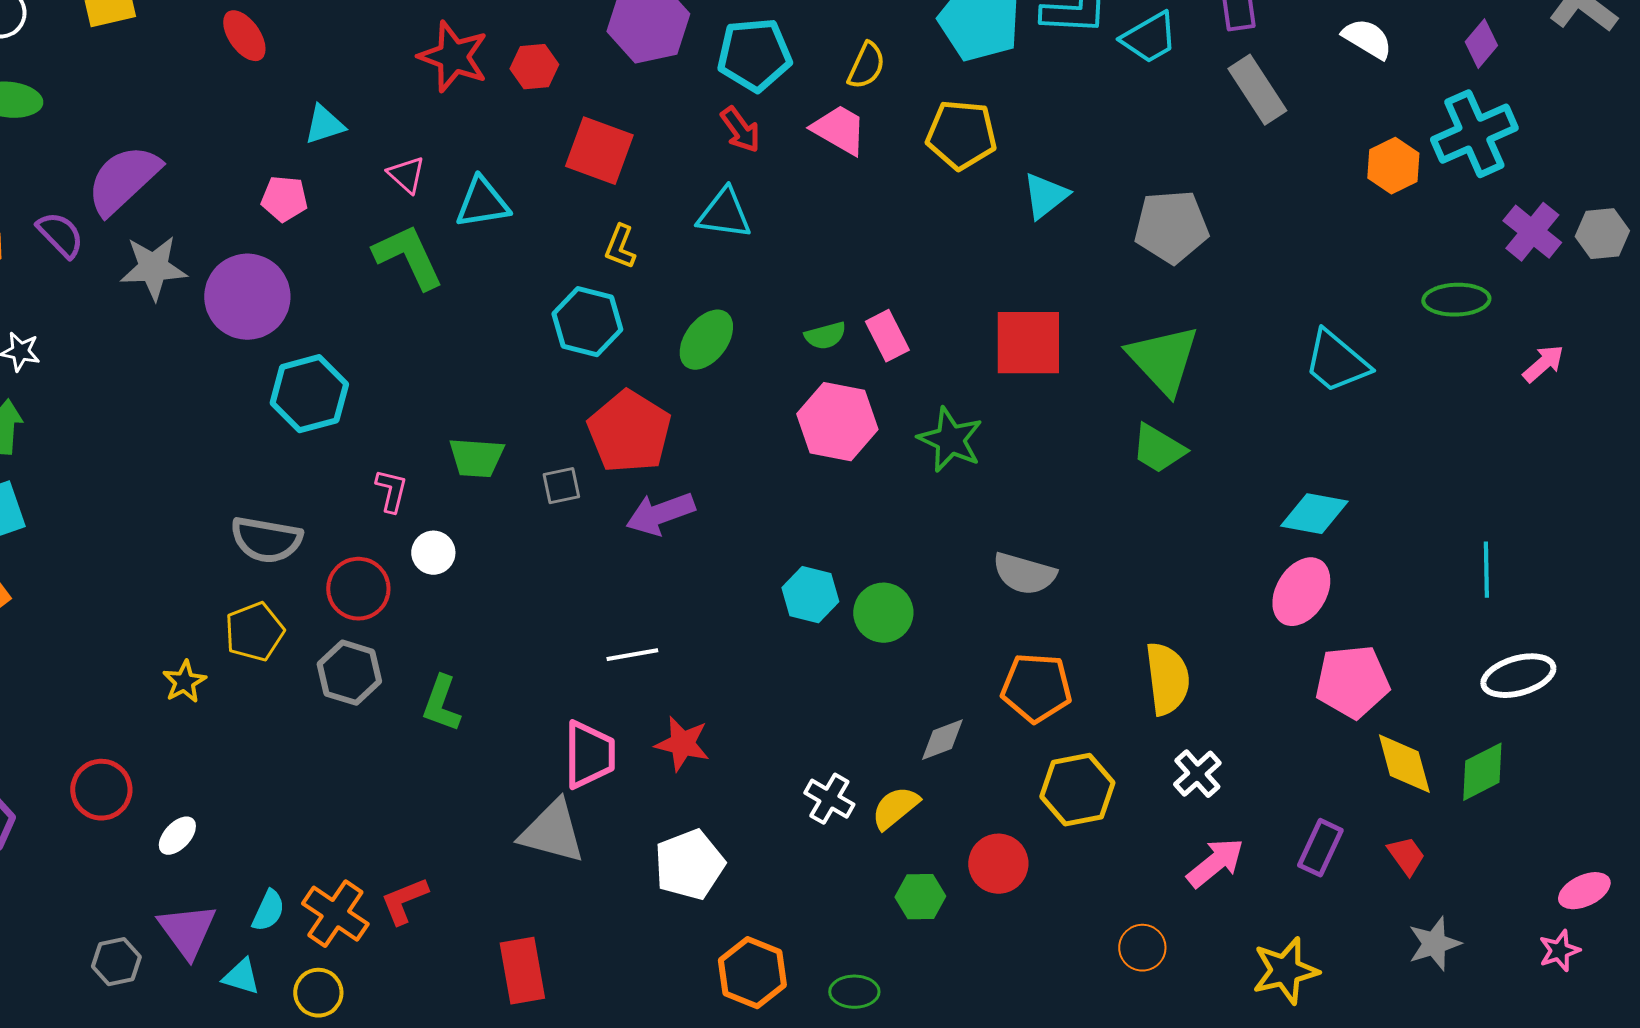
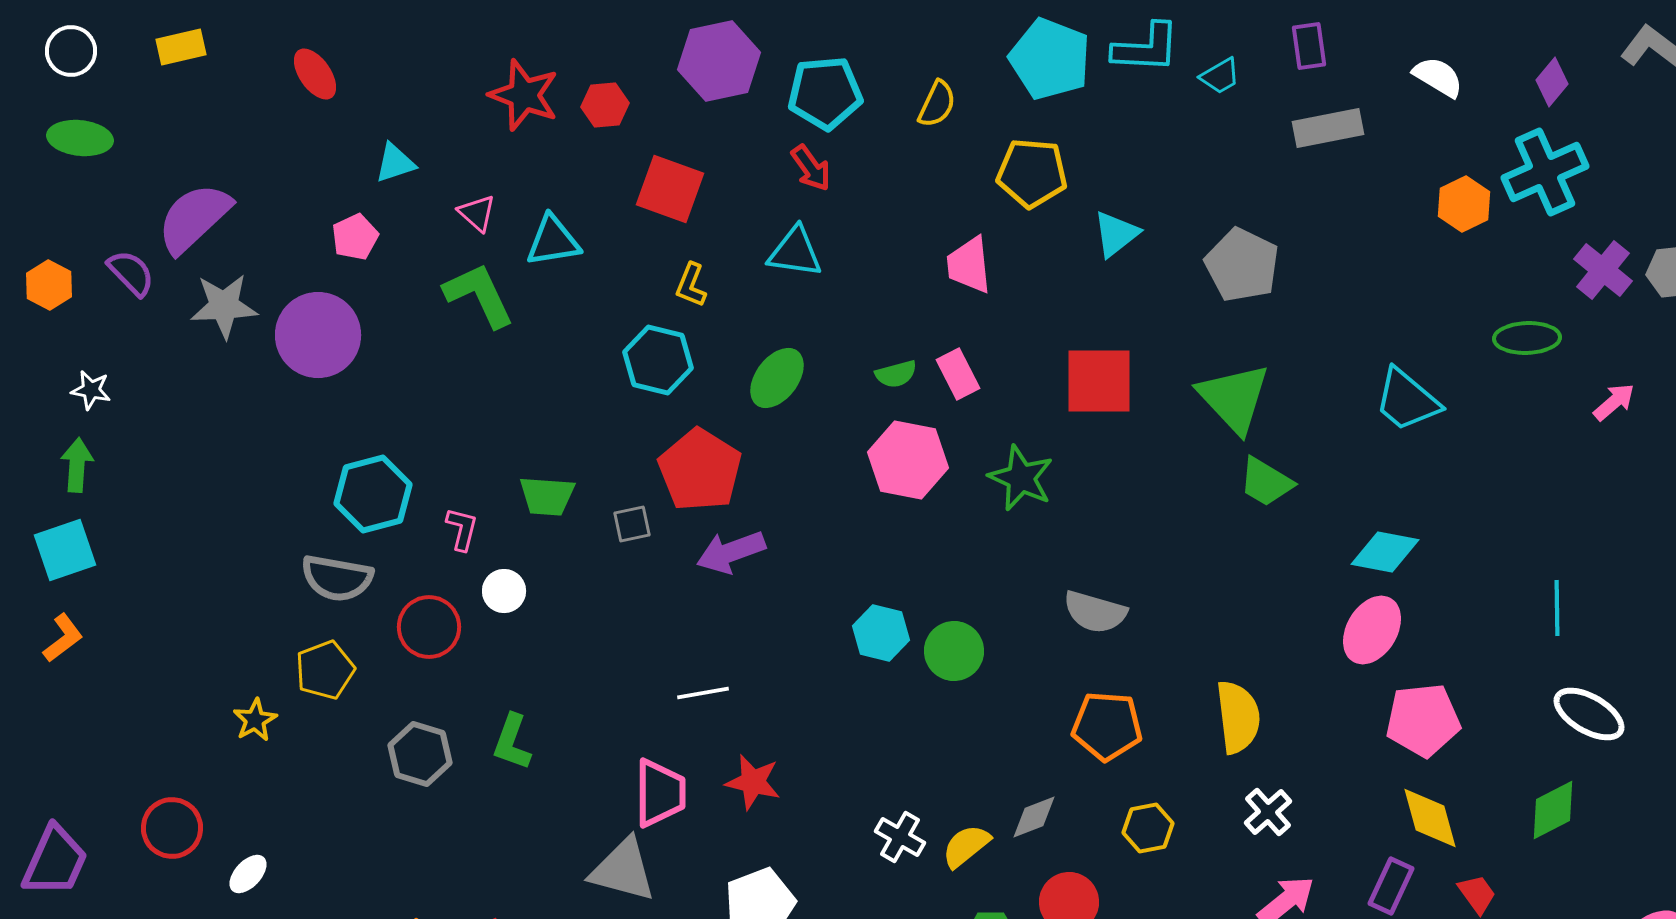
cyan trapezoid: (1149, 38) -> (1220, 76), size x0.7
gray rectangle: (1257, 90) -> (1328, 128), turned -68
pink trapezoid: (839, 130) -> (969, 265), moved, turned -126
pink pentagon: (284, 199) -> (355, 237), turned -30
gray pentagon: (1171, 227) -> (1242, 265), turned 30
cyan hexagon: (309, 394) -> (373, 494), moved
green trapezoid: (1158, 449) -> (1266, 482), moved
gray hexagon: (349, 673) -> (420, 754), moved
white ellipse: (1518, 676) -> (1589, 714), turned 46
gray diamond: (942, 740) -> (1034, 817), moved
yellow diamond: (1404, 764) -> (1430, 818), moved
yellow hexagon: (1077, 790) -> (1148, 828), size x0.7

